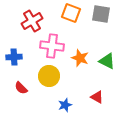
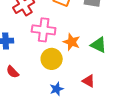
yellow circle: (49, 76) -> (52, 59), moved

